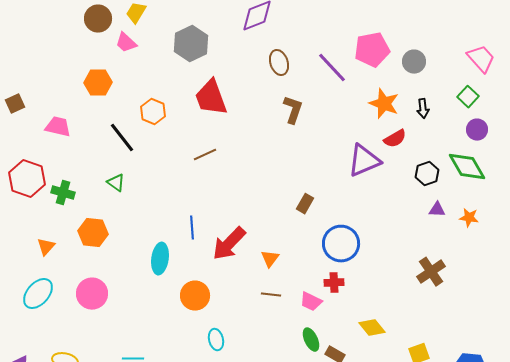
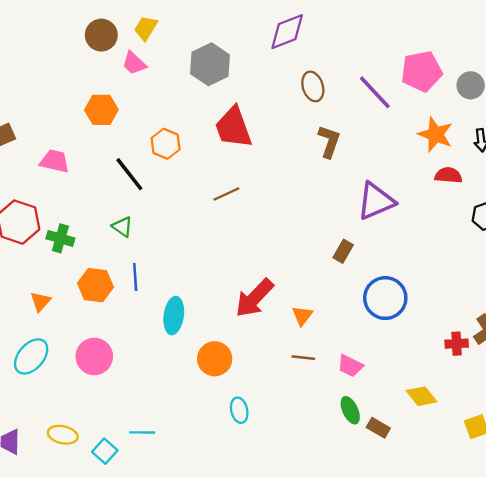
red semicircle: (395, 139) -> (448, 175), turned -145
purple triangle: (364, 161) -> (376, 201), moved
blue line: (192, 228) -> (135, 277), moved
red cross: (334, 283) -> (457, 344), moved

